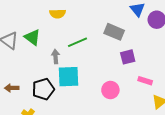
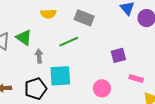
gray rectangle: (114, 32) -> (84, 18), moved
gray arrow: (56, 56) -> (39, 56), moved

